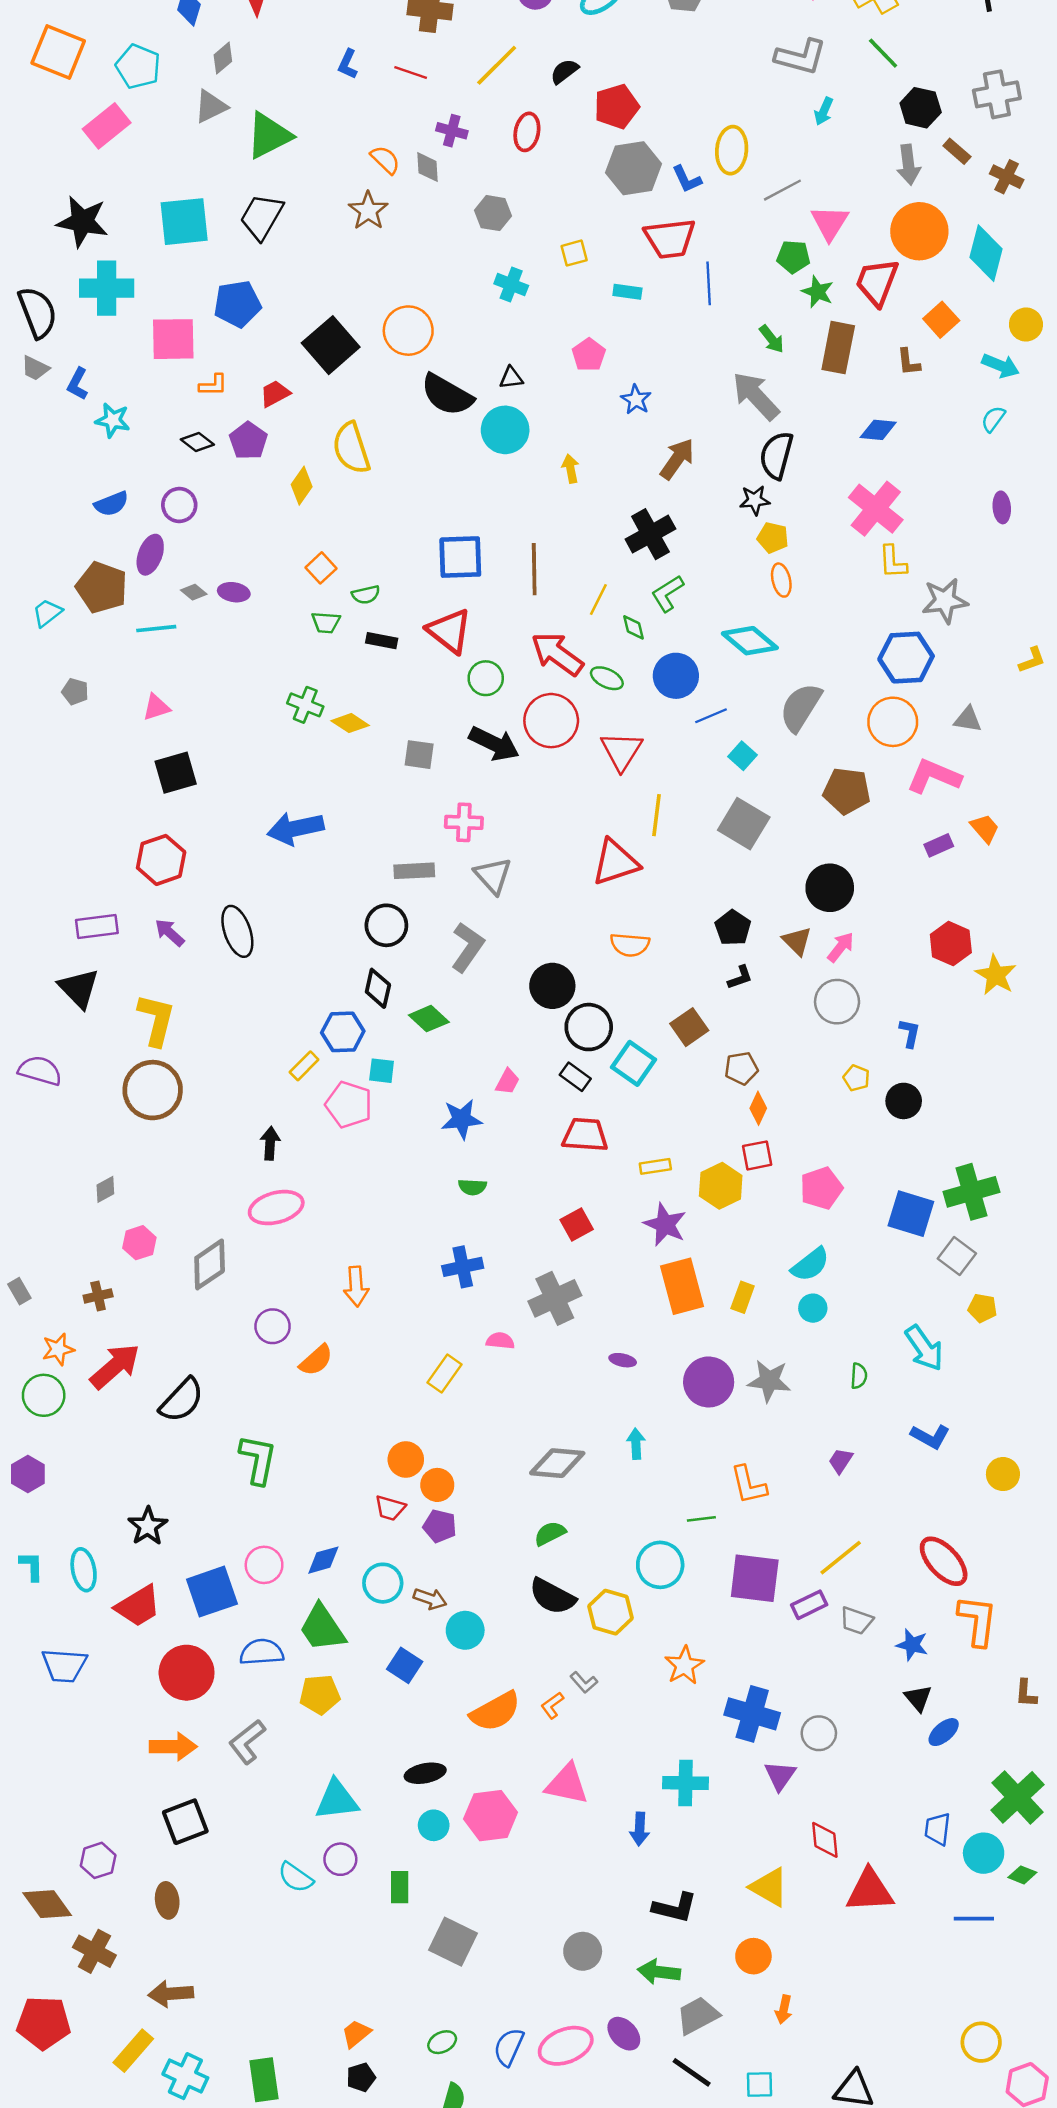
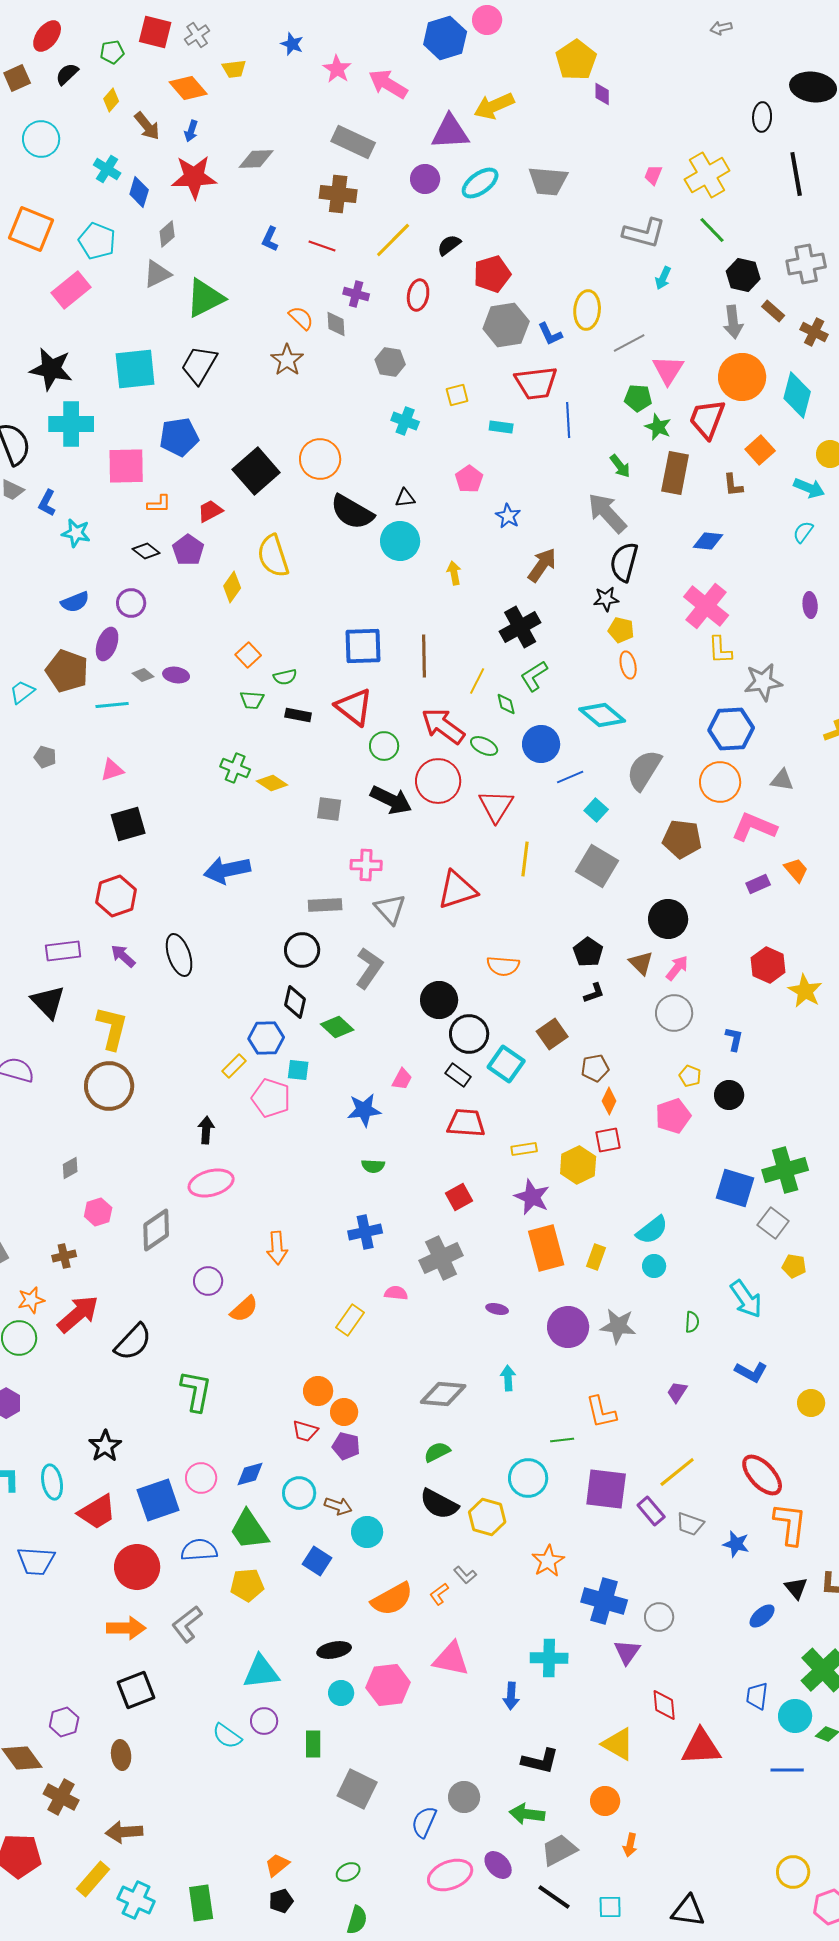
red triangle: (615, 862) -> (457, 890), moved
pink pentagon: (821, 1188) -> (673, 1116), moved
purple rectangle: (809, 1605) -> (651, 1511), turned 76
black triangle: (918, 1698) -> (796, 1588), moved
blue semicircle: (509, 2047) -> (424, 1822), moved

